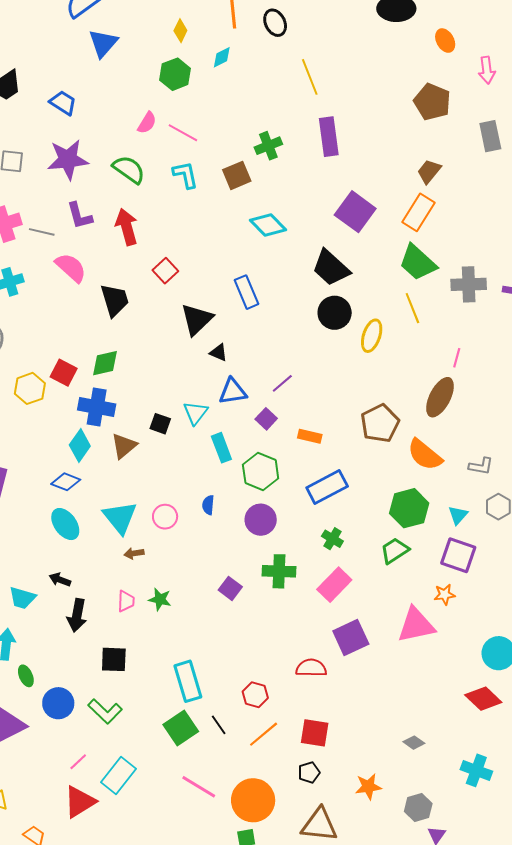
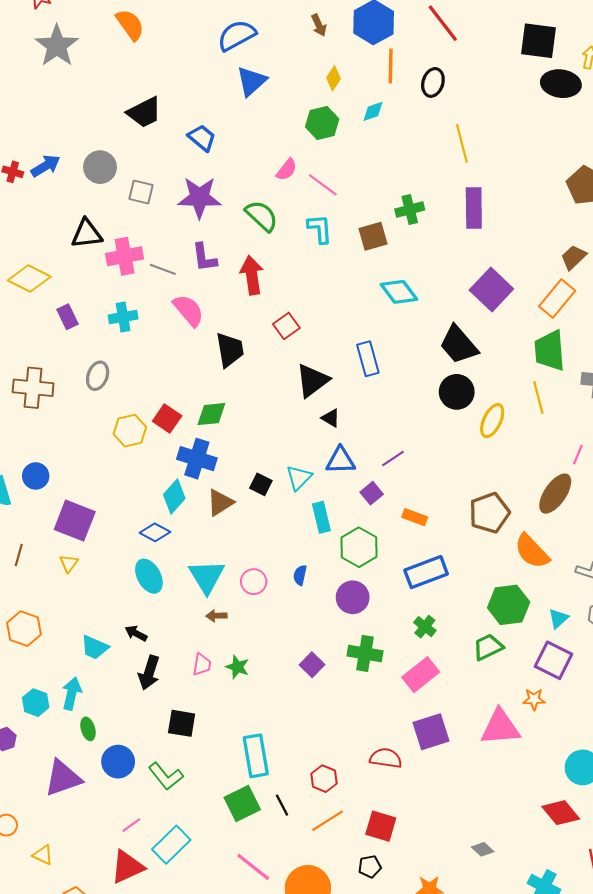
black ellipse: (275, 23) -> (433, 82), turned 36
green trapezoid: (418, 263) -> (550, 351), turned 36

